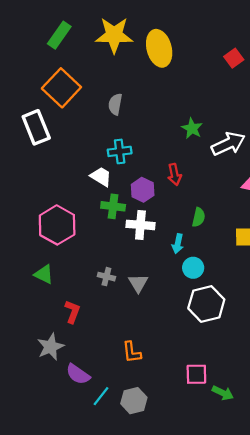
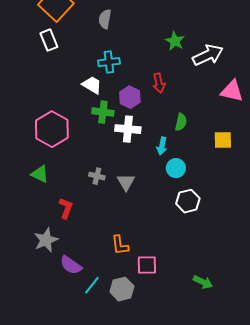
white rectangle: (36, 127) -> (49, 40), moved, size x0.7
white hexagon: (206, 304) -> (188, 201), size x0.7
pink square: (196, 374) -> (147, 265), moved

